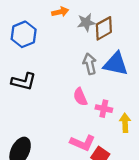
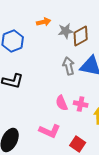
pink semicircle: (80, 97) -> (62, 103), moved
pink L-shape: (83, 143) -> (50, 131), moved

